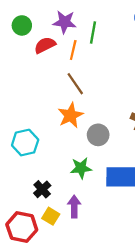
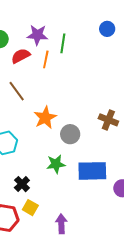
brown line: (75, 84) -> (17, 91), moved
purple arrow: (74, 206) -> (61, 224), moved

